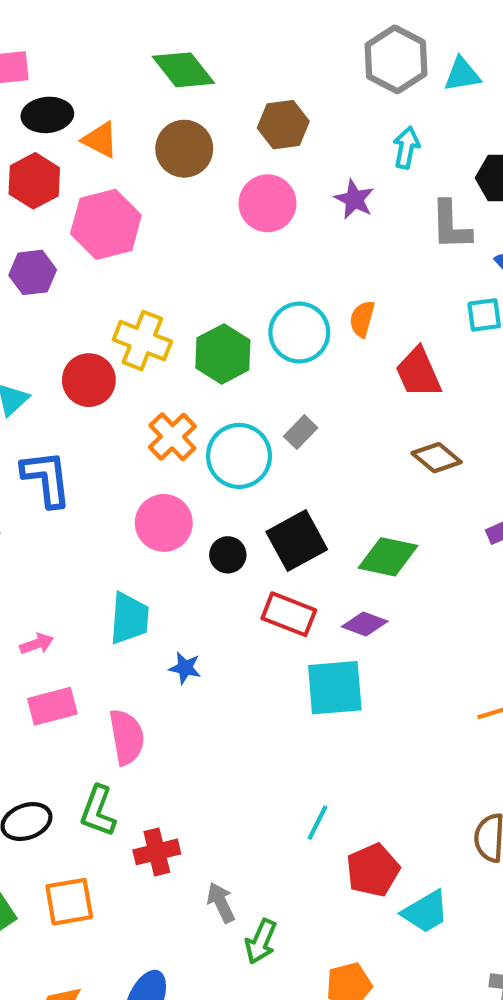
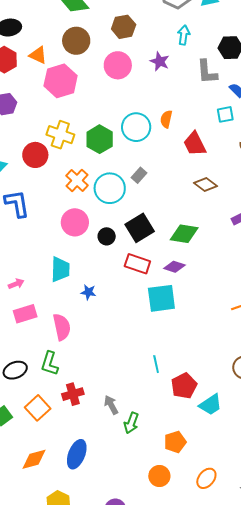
orange triangle: (100, 140) -> (38, 55), moved
pink hexagon: (106, 224) -> (61, 81), moved
cyan line: (317, 823) -> (156, 364), turned -36
red cross: (157, 852) -> (73, 394), moved
orange square: (69, 902) -> (38, 408), turned -30

